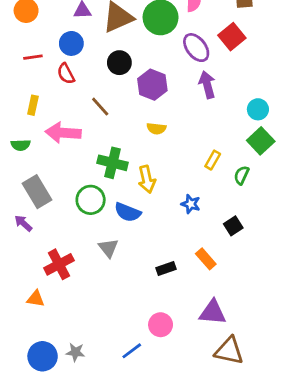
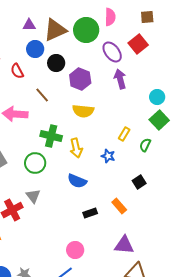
blue circle: (71, 43) -> (35, 49), moved
yellow semicircle: (156, 129) -> (83, 111), size x1.5
blue star: (191, 204) -> (108, 156), moved
blue semicircle: (128, 212) -> (77, 181), moved
gray triangle: (108, 248) -> (33, 196), moved
pink circle: (161, 325) -> (75, 250), moved

